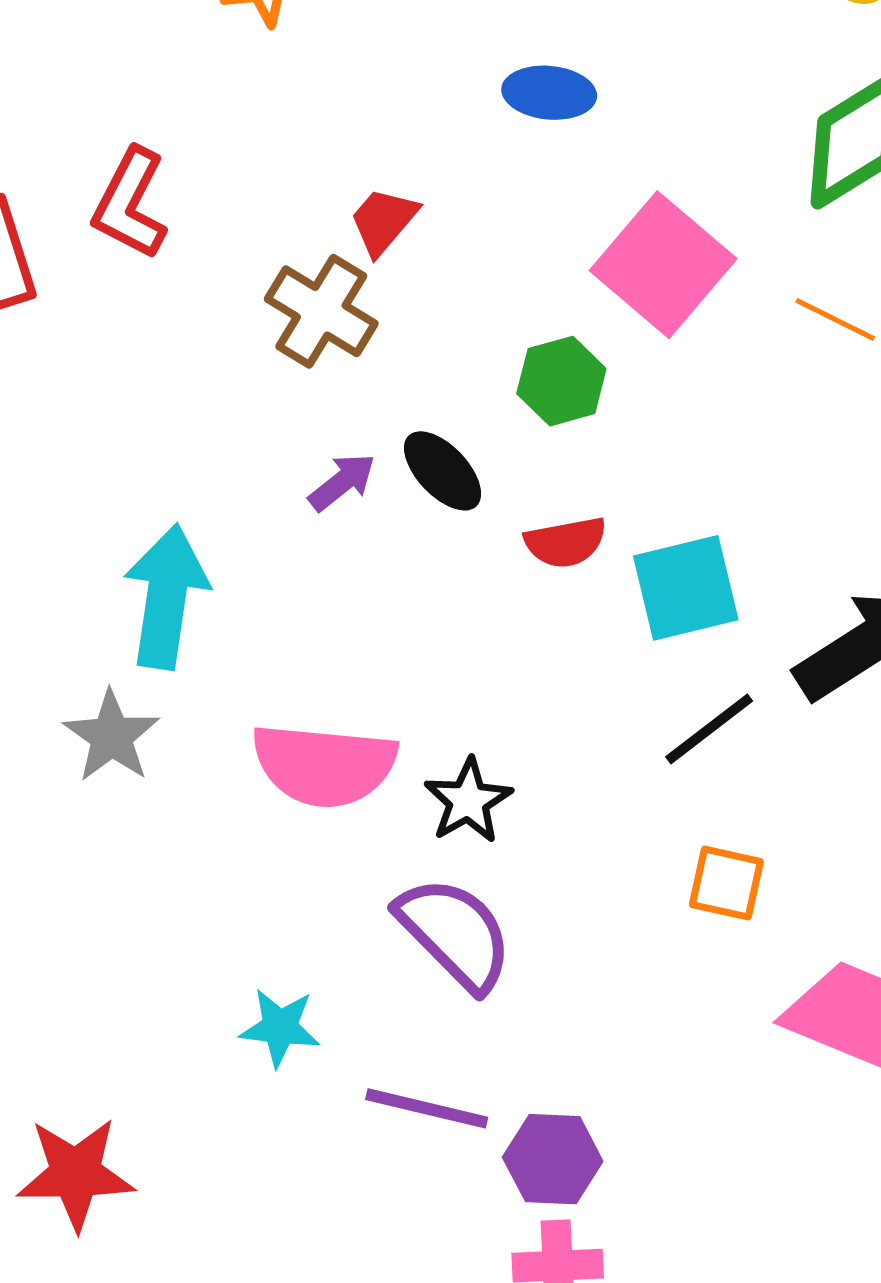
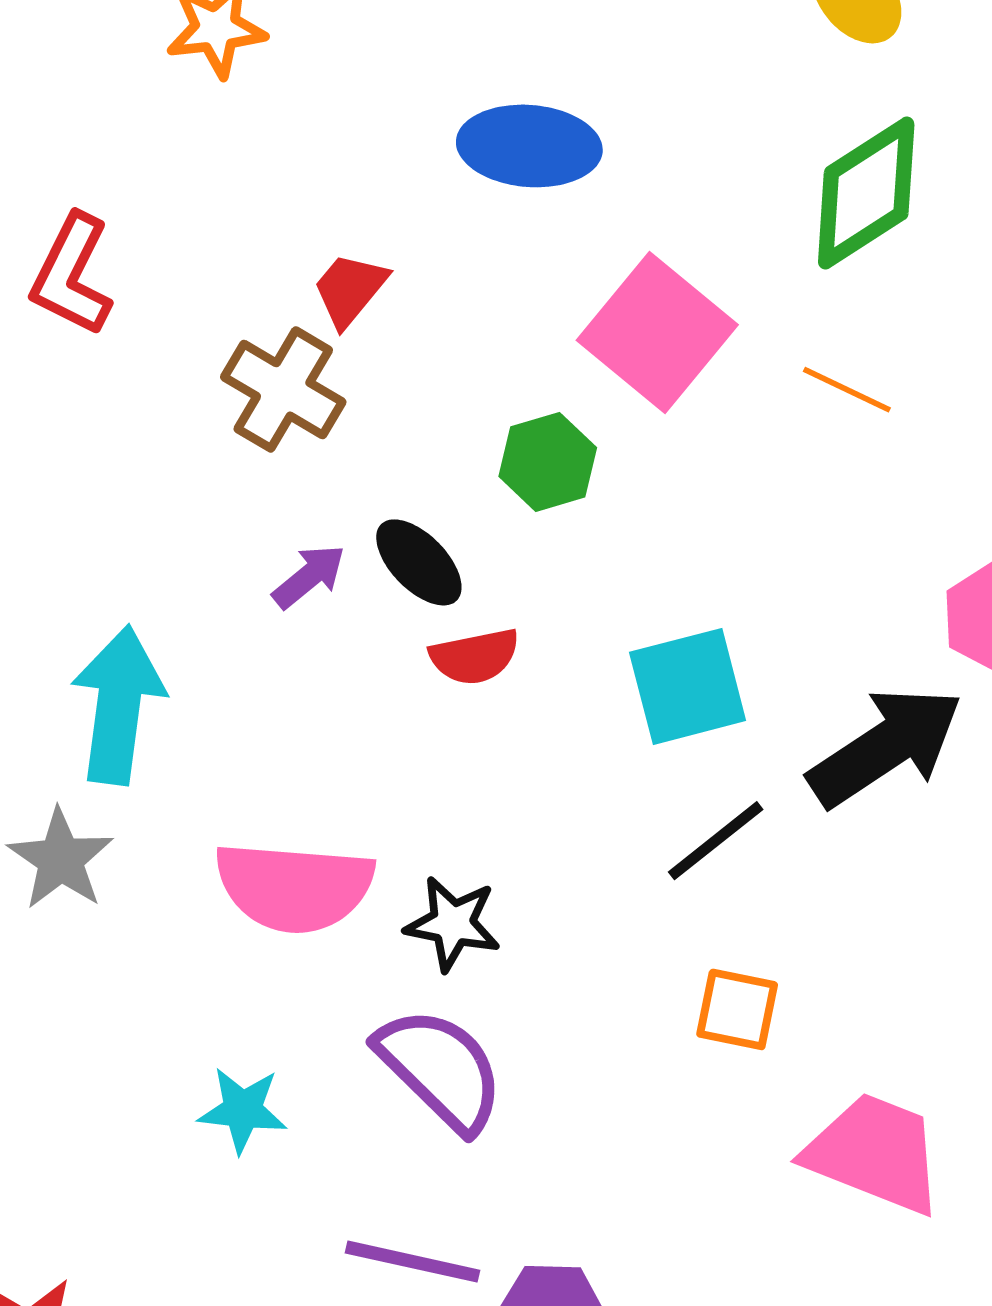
blue ellipse: (549, 93) -> (529, 146), size x1.4
red semicircle: (566, 542) -> (475, 656), moved
black star: (468, 801) -> (453, 924), turned -30
cyan star: (280, 1027) -> (243, 1110), moved

